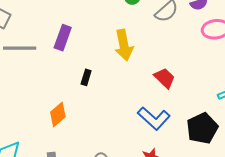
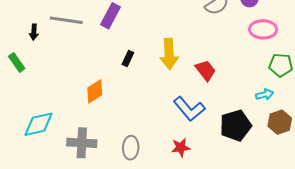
yellow arrow: (124, 45) -> (169, 54), moved

